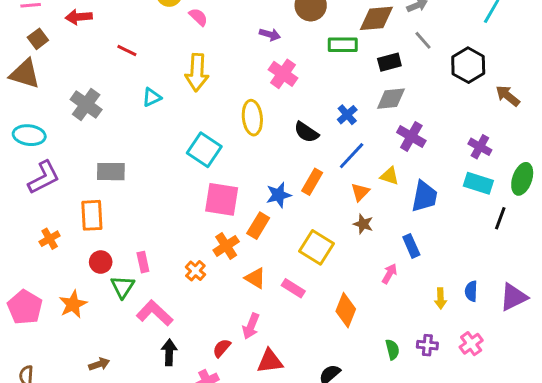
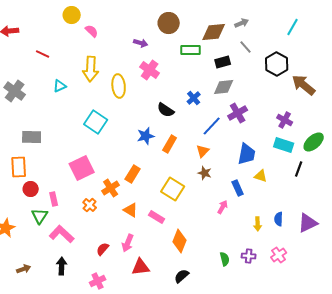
brown arrow: (508, 96) -> (304, 85), size x1.4
yellow ellipse: (252, 118) -> (119, 86), moved
purple cross: (411, 137) -> (238, 113), turned 30
blue line: (352, 156) -> (212, 126), moved
yellow triangle: (389, 176) -> (261, 176), moved
green ellipse: (522, 179) -> (314, 142), turned 30
blue star: (279, 195) -> (146, 136), moved
pink square: (222, 199) -> (82, 168), moved, turned -35
red circle: (101, 262) -> (31, 189), moved
orange diamond: (346, 310) -> (180, 241), moved
red semicircle: (222, 348) -> (103, 249), moved
black arrow: (169, 352) -> (62, 266), moved

